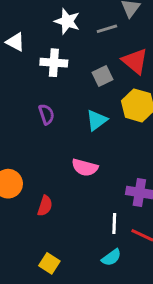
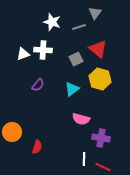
white triangle: (15, 42) -> (23, 54), moved, turned -48
purple semicircle: (46, 114) -> (38, 85), turned 56
pink semicircle: (85, 167) -> (81, 119), moved

